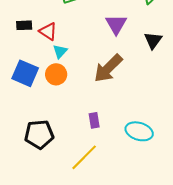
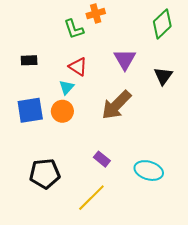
red triangle: (48, 31) -> (78, 67), moved
blue square: (25, 73) -> (30, 110), turned -32
purple rectangle: (94, 120) -> (102, 159), turned -42

